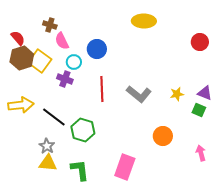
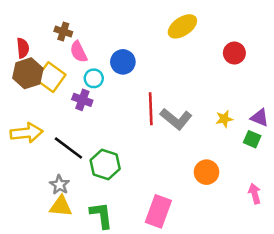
yellow ellipse: (144, 21) -> (182, 26), turned -35
red semicircle: (18, 38) -> (23, 48), turned 35
red circle: (200, 42) -> (234, 53), moved
red line: (102, 89) -> (151, 109), moved

